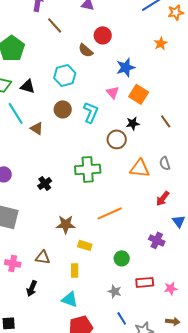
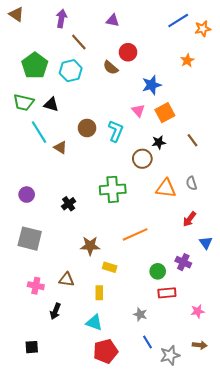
cyan hexagon: (65, 75) -> (71, 71), moved
orange square: (139, 94) -> (165, 113), turned 30
green circle: (122, 258) -> (158, 271), moved
red rectangle: (145, 282) -> (167, 293), moved

